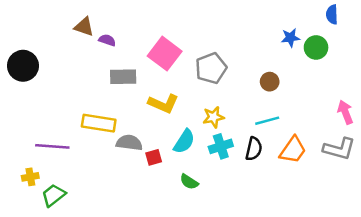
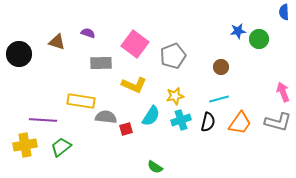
blue semicircle: (332, 14) -> (284, 12), moved
brown triangle: (84, 27) -> (57, 42), moved
yellow cross: (30, 177) -> (25, 145), size x1.6
green semicircle: (189, 182) -> (155, 167), moved
green trapezoid: (54, 195) -> (61, 147), moved

